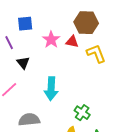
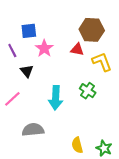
pink star: (51, 40) -> (44, 48), moved
green cross: (82, 113) -> (88, 91), moved

